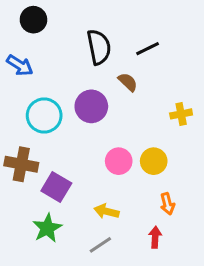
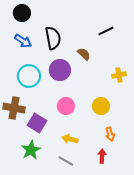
black semicircle: (99, 47) -> (53, 38), moved
black line: (148, 49) -> (106, 31), moved
blue arrow: (20, 65) -> (23, 41), moved
pink circle: (119, 161) -> (66, 106), moved
gray line: (100, 245) -> (66, 161), turned 63

